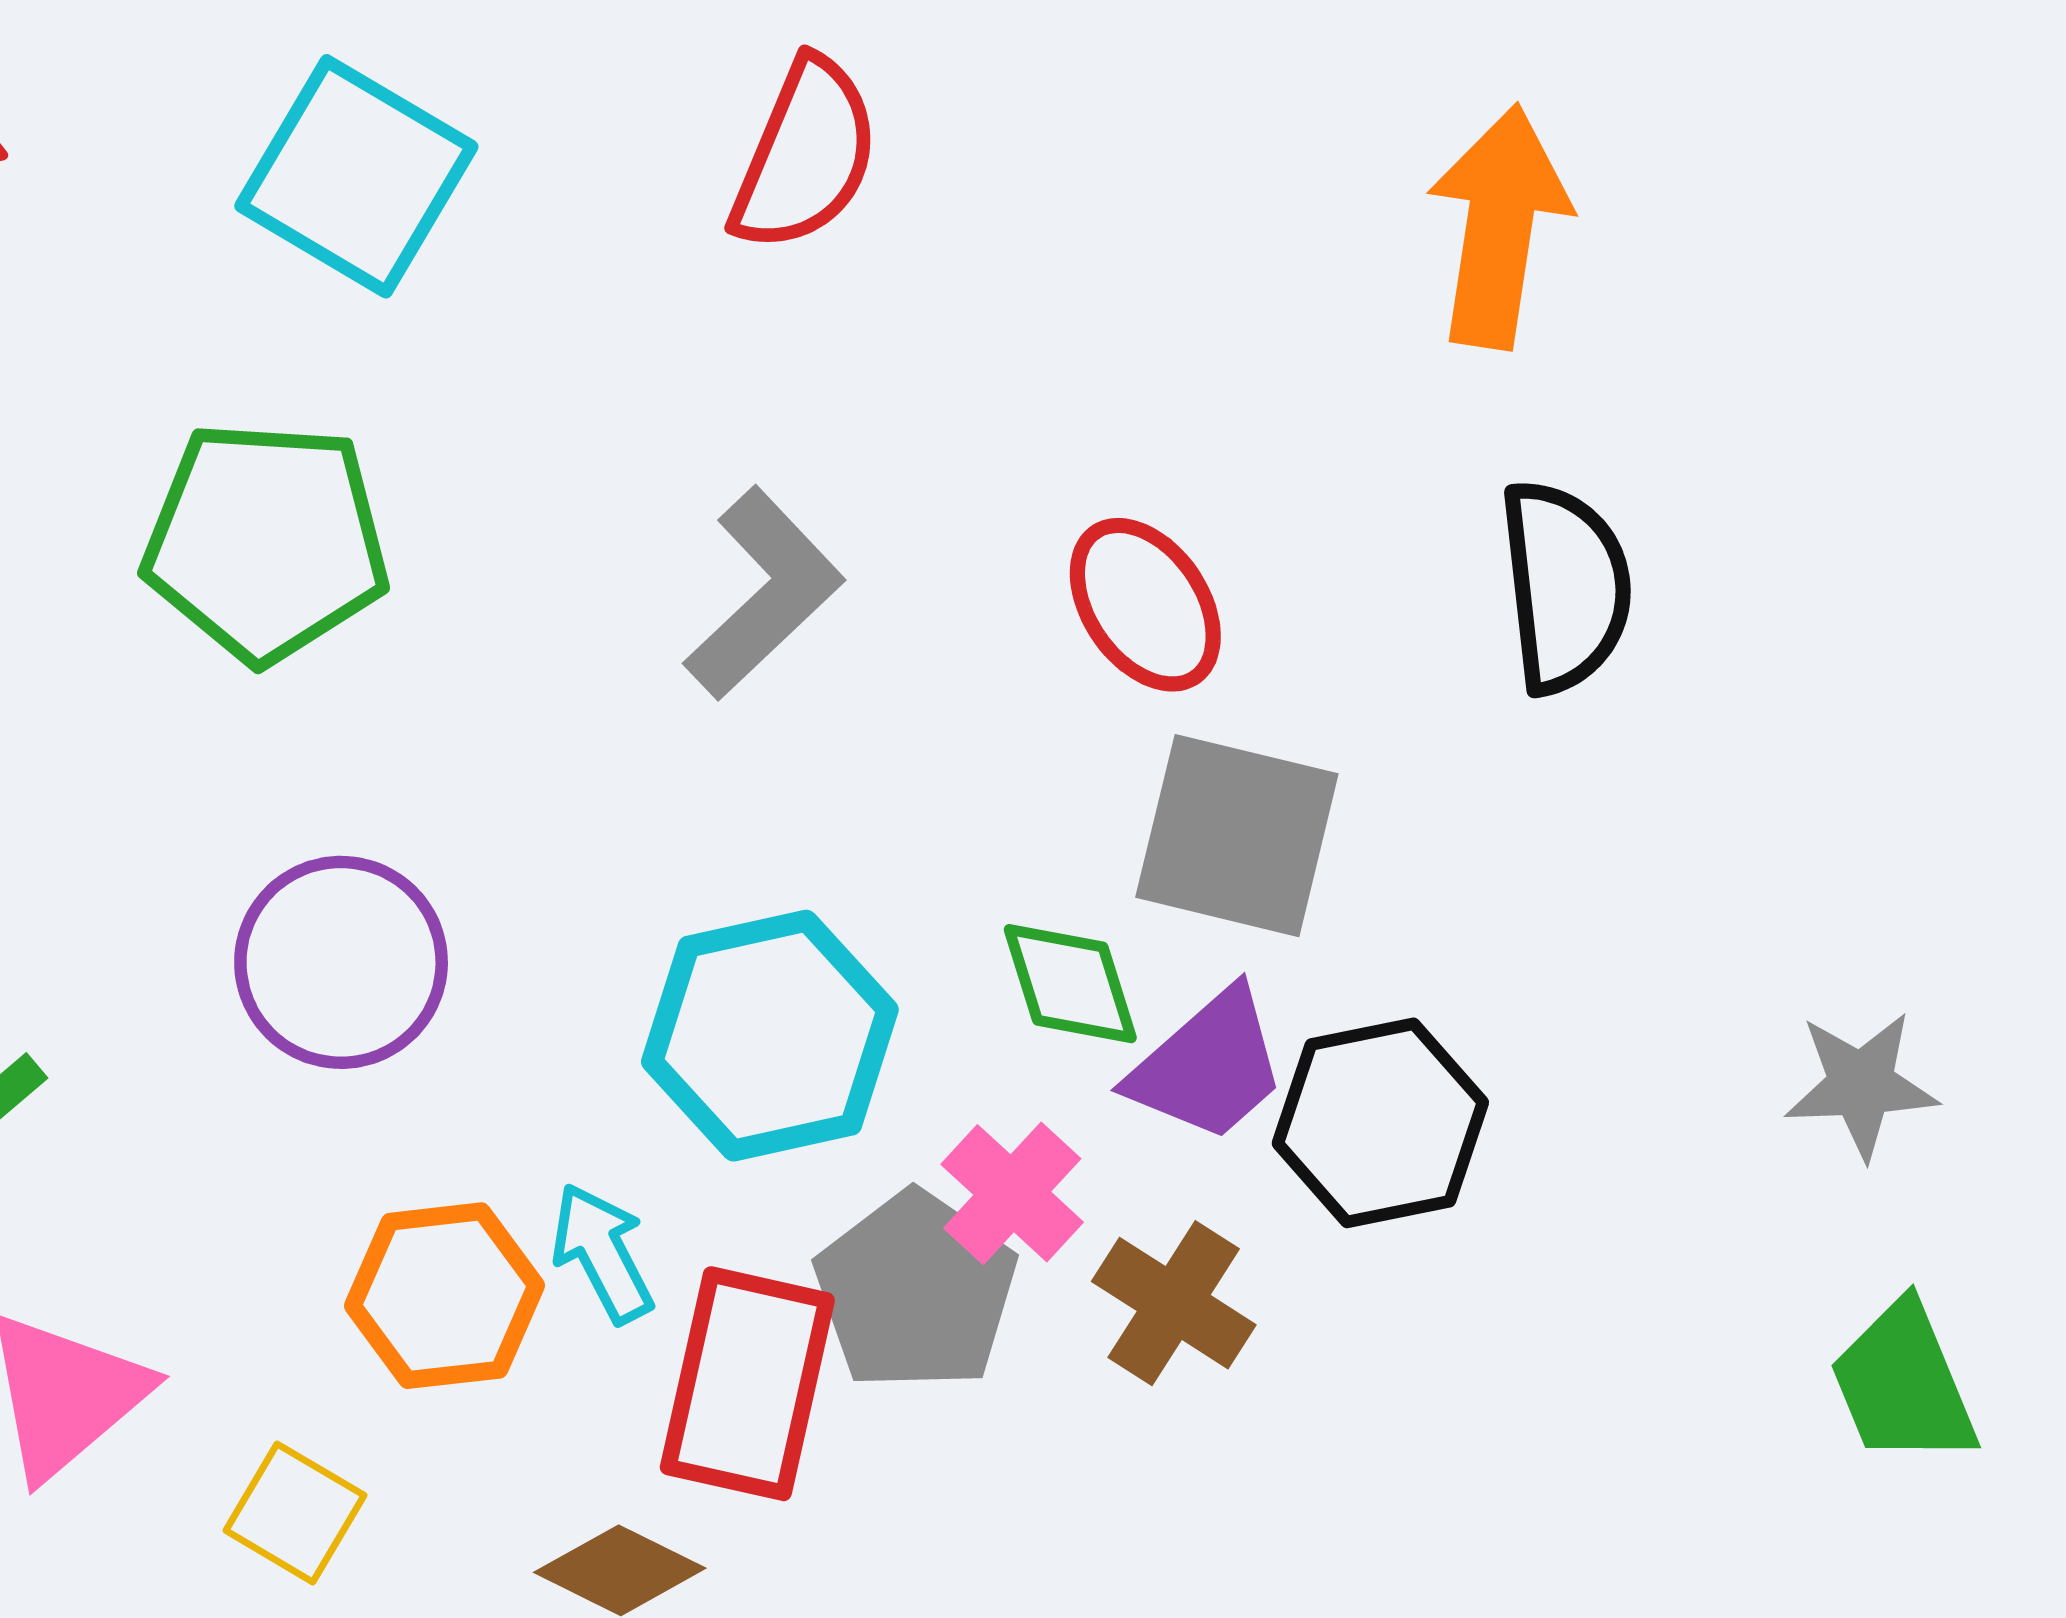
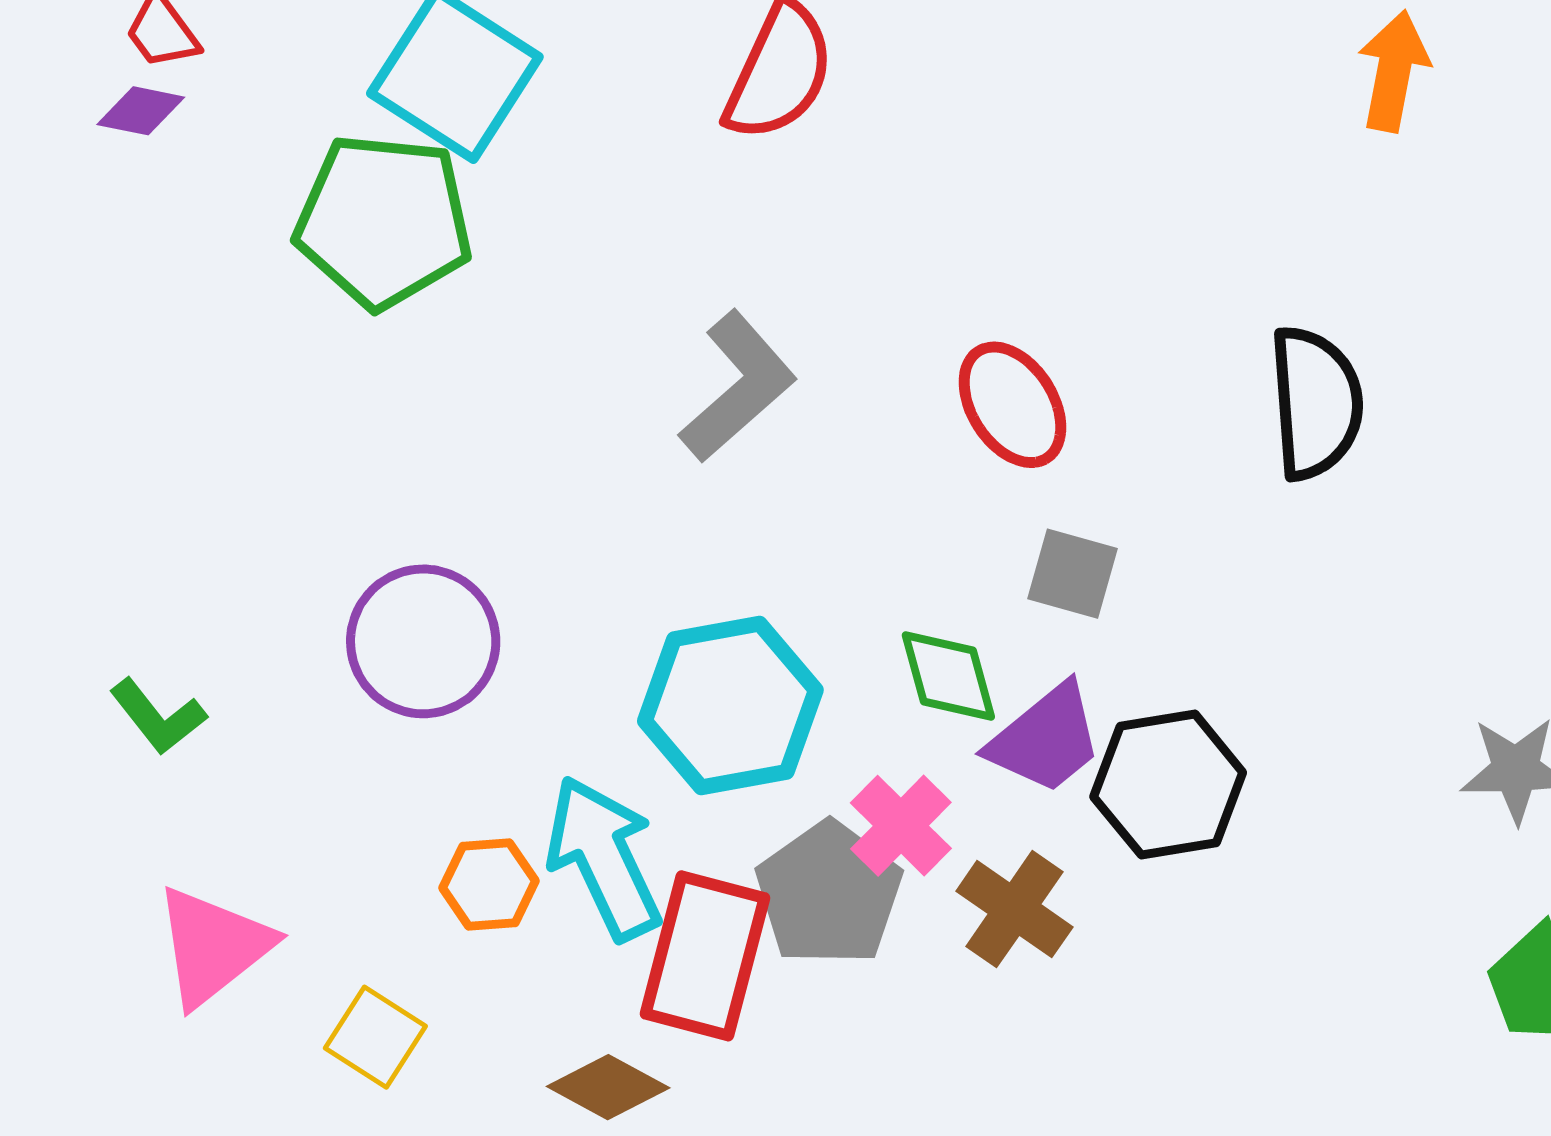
orange arrow: (1499, 227) -> (1394, 71), moved, size x0.7
green pentagon: (266, 542) -> (384, 221), moved
gray square: (1237, 836) -> (1072, 574), size x0.6
cyan arrow: (602, 1253) -> (604, 858), size x1.6
orange hexagon: (445, 1296) -> (489, 884), size x0.7

